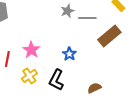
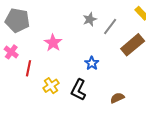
gray line: (87, 18) -> (110, 27), turned -54
pink star: (31, 50) -> (53, 43), moved

